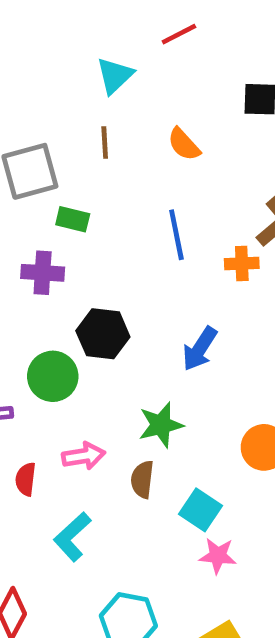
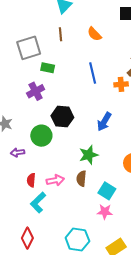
purple cross: (43, 273) -> (36, 91), turned -30
pink arrow: (84, 456) -> (55, 180), moved
cyan L-shape: (72, 537) -> (38, 202), moved
pink star: (218, 556) -> (105, 212), moved

